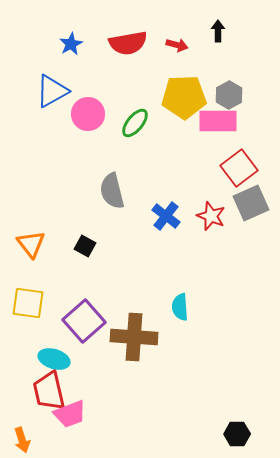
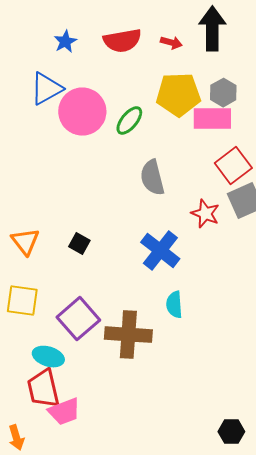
black arrow: (218, 31) -> (212, 29), size x2.0
pink circle: (88, 114) -> (82, 112), size x1.4
gray semicircle: (112, 191) -> (152, 178), moved
blue cross: (166, 216) -> (160, 251), moved, size x1.4

